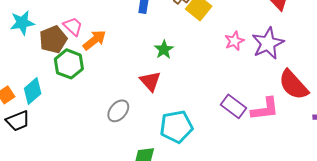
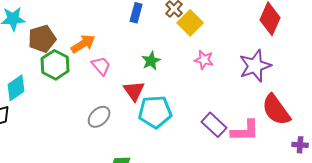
pink trapezoid: (73, 26) -> (101, 66), moved
pink star: (234, 41) -> (204, 60), moved, turned 30
cyan pentagon: (176, 127) -> (155, 112), moved

